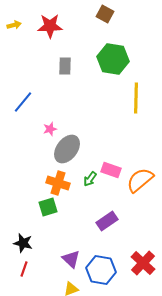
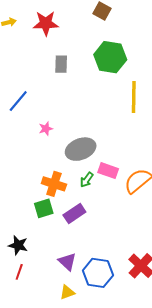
gray ellipse: (67, 149) -> (81, 149), moved, turned 32
purple rectangle: (107, 221) -> (74, 214), moved

